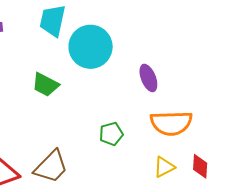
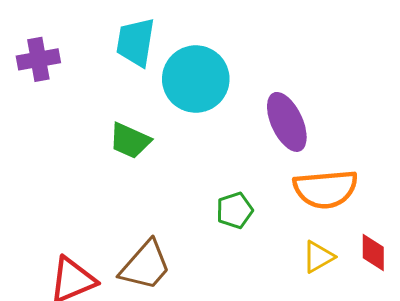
purple ellipse: (148, 78) -> (287, 122), size x1.4

